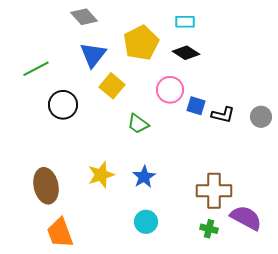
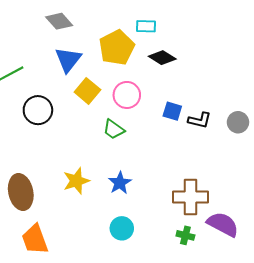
cyan rectangle: (185, 22) -> (146, 26), moved
pink circle: (170, 90) -> (127, 95), moved

